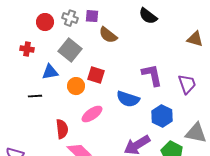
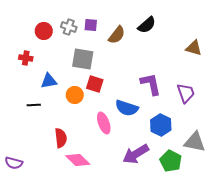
black semicircle: (148, 16) -> (147, 25), turned -78
brown semicircle: (108, 35) -> (117, 35), moved, turned -90
gray square: (70, 50) -> (83, 59), moved, turned -30
pink ellipse: (92, 114) -> (104, 123), moved, turned -75

